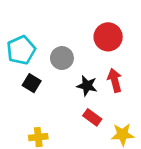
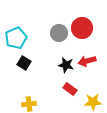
gray circle: (62, 58) -> (59, 33), moved
red arrow: (115, 80) -> (87, 61), turned -90

